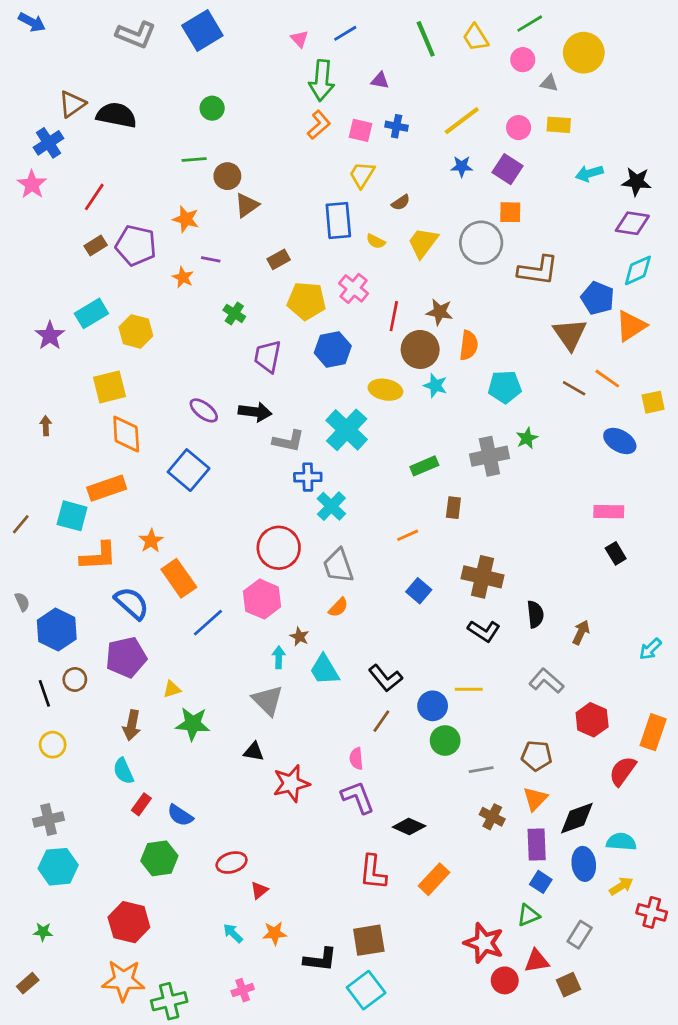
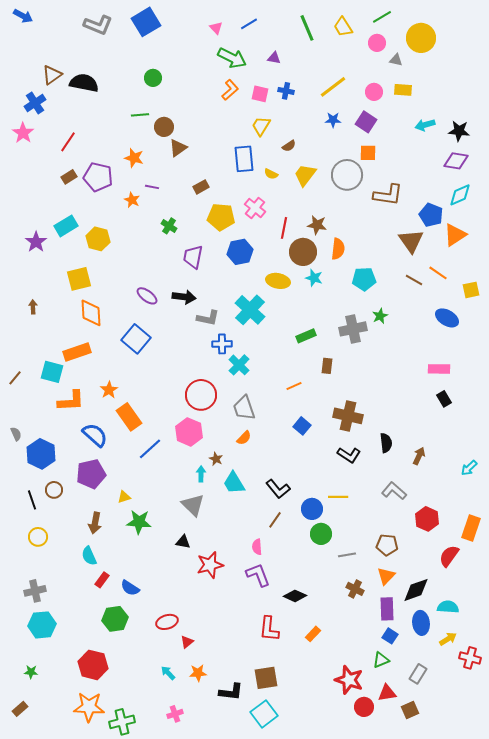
green arrow: (322, 80) -> (232, 58), turned -68
orange rectangle: (434, 879) -> (313, 634), size x0.7

